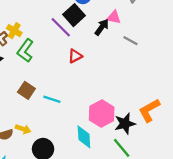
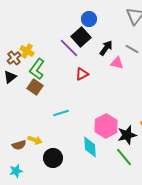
pink triangle: (114, 17) -> (117, 63), moved
gray line: (130, 41) -> (132, 49), moved
brown square: (26, 90) -> (35, 87), moved
cyan line: (52, 99) -> (61, 113), turned -35

